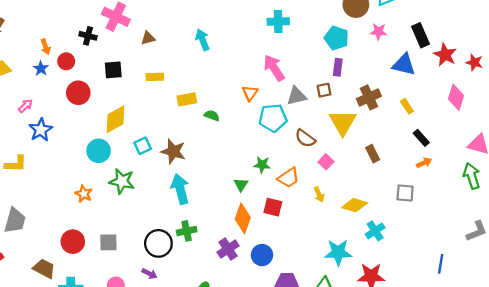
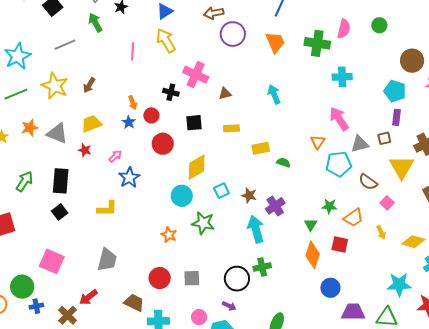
brown star: (173, 151) -> (249, 195), size x0.7
purple cross: (228, 249) -> (275, 206), moved

